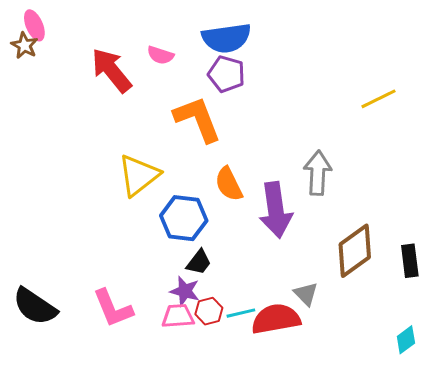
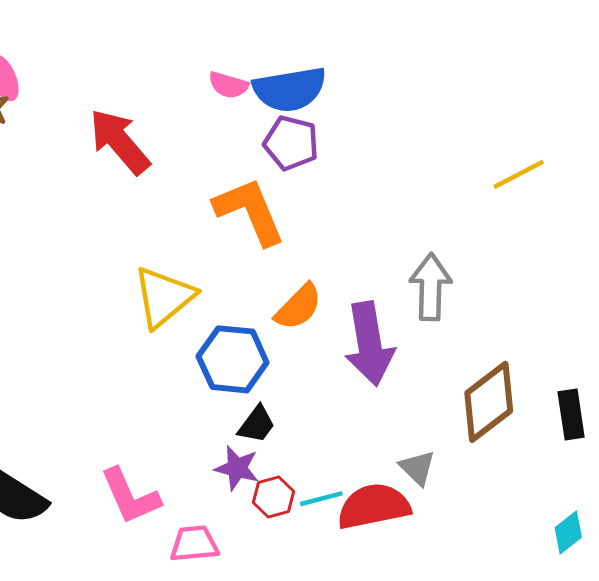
pink semicircle: (160, 55) -> (228, 85), moved
orange semicircle: (229, 184) -> (298, 307), turned -108
pink trapezoid: (178, 316) -> (194, 544), moved

